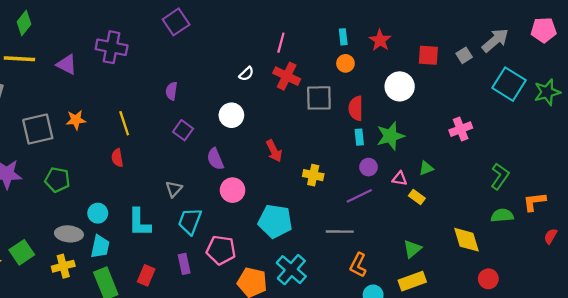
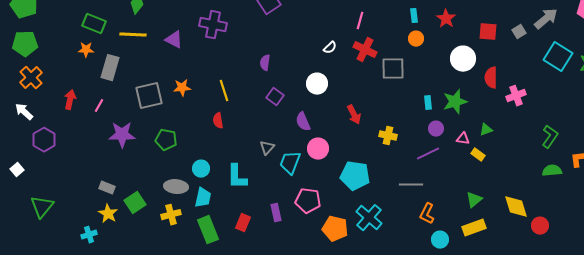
red semicircle: (356, 108) -> (491, 78), moved
cyan trapezoid: (190, 221) -> (290, 163), moved
yellow diamond: (466, 240) -> (516, 207), moved

